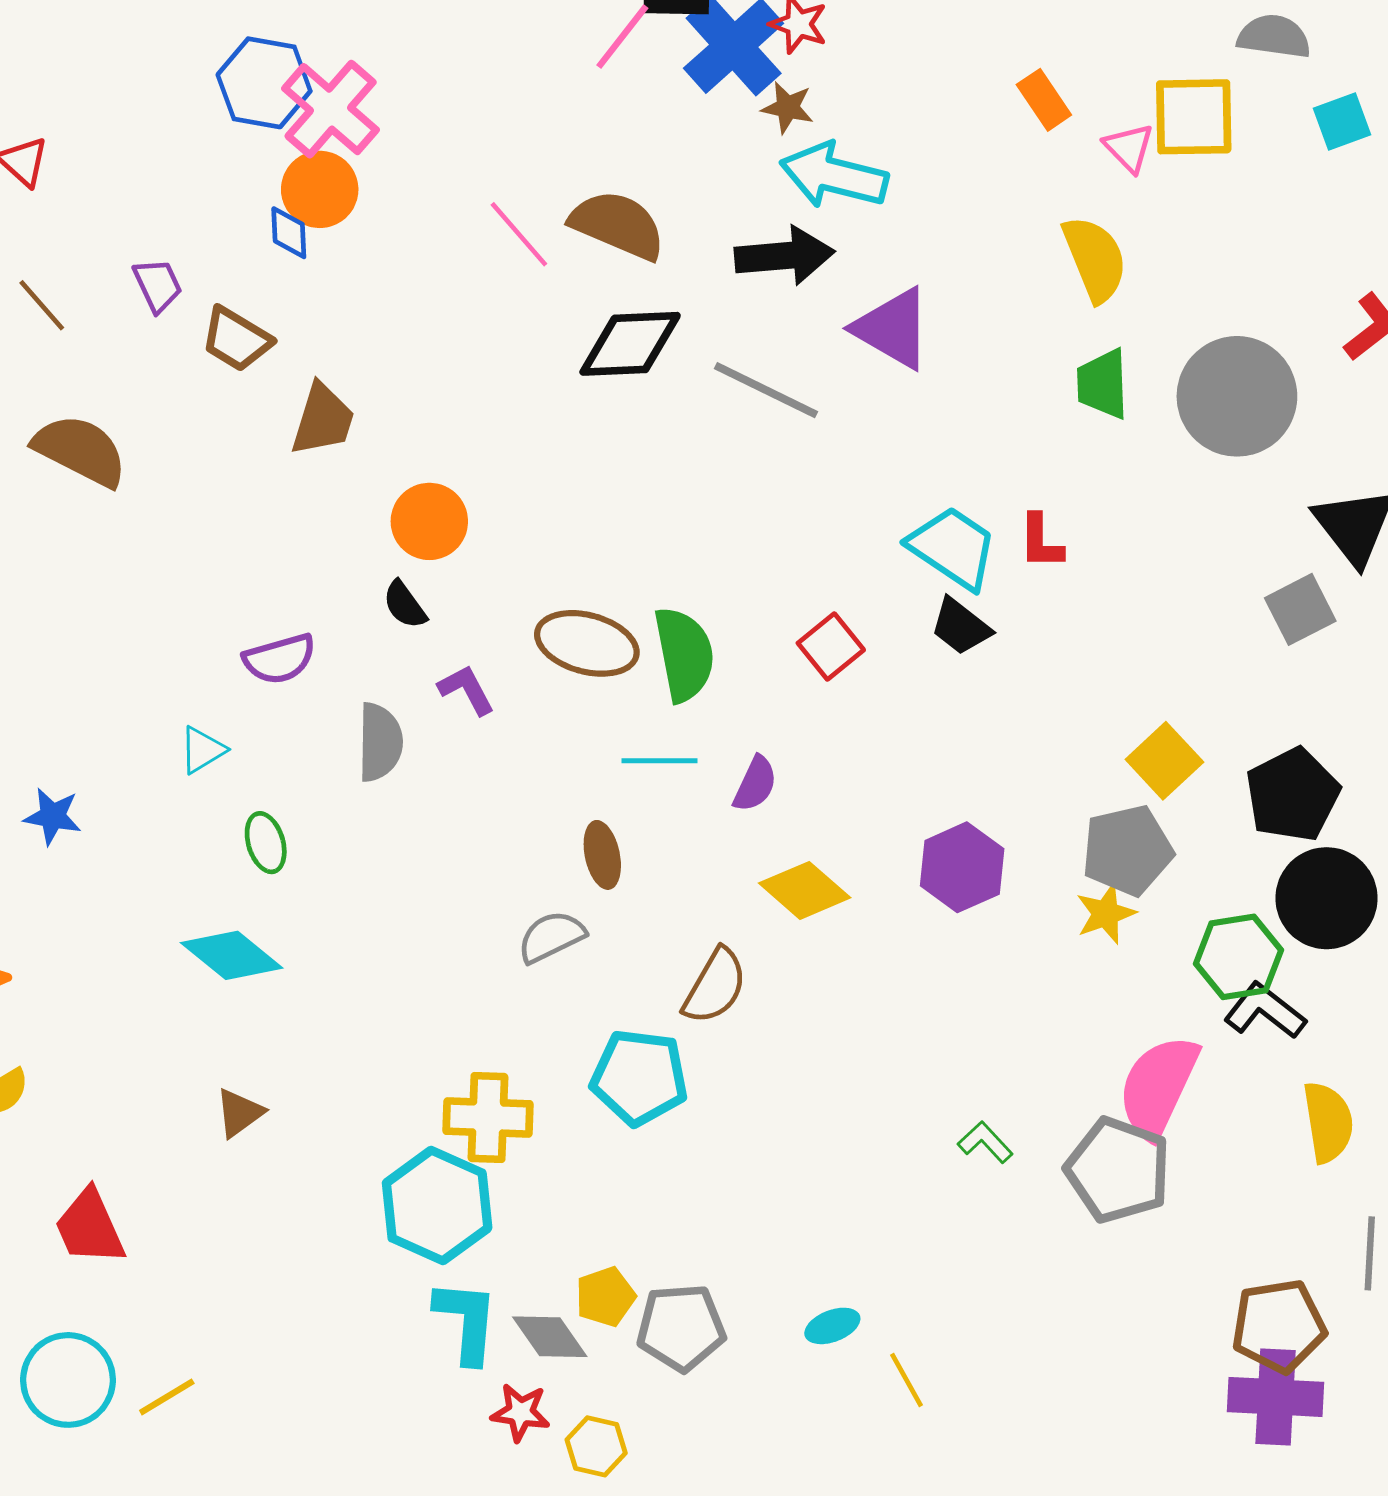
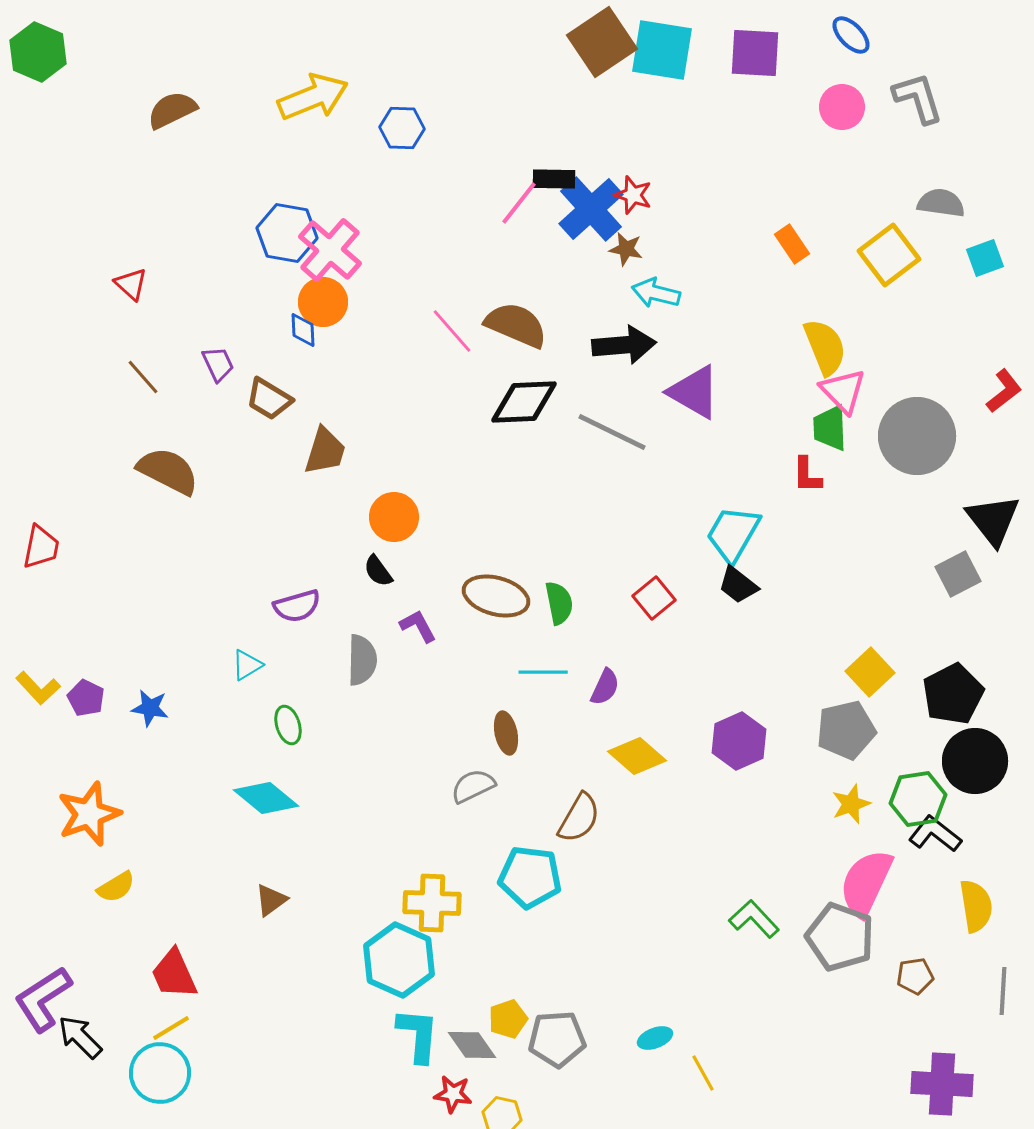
yellow square: (1194, 117) -> (889, 255), turned -36
pink triangle: (1129, 148) -> (843, 391), moved, size x1.4
cyan arrow: (834, 176) -> (656, 293), size x0.7
red L-shape: (1041, 541) -> (807, 475), moved
cyan trapezoid: (953, 548) -> (733, 534), turned -94
green semicircle: (684, 654) -> (559, 603), size x0.7
yellow star: (1106, 914) -> (851, 804), moved
green L-shape: (985, 1142) -> (754, 919), size x1.4
brown pentagon: (1279, 1326) -> (915, 976), moved, size x0.6
yellow line: (167, 1397) -> (171, 1028), moved

